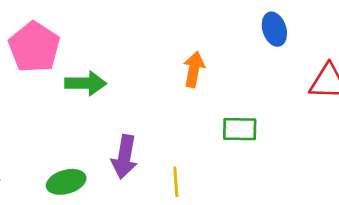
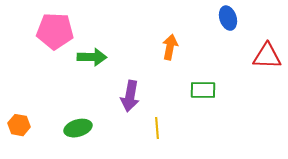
pink pentagon: (34, 47) -> (55, 31), turned -30
purple arrow: (124, 157) -> (130, 96), moved

